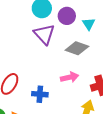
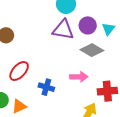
purple circle: (67, 16) -> (88, 25), moved
purple triangle: (44, 34) -> (63, 30), turned -50

